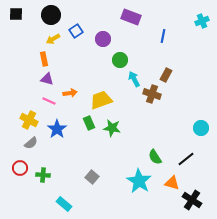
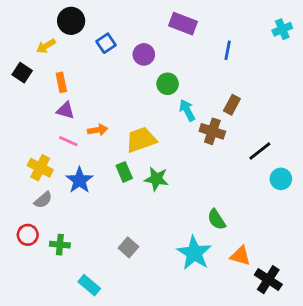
black square: (16, 14) -> (22, 73), moved, turned 32
yellow arrow: (53, 39) -> (46, 46), moved
black line: (186, 159) -> (260, 151), moved

